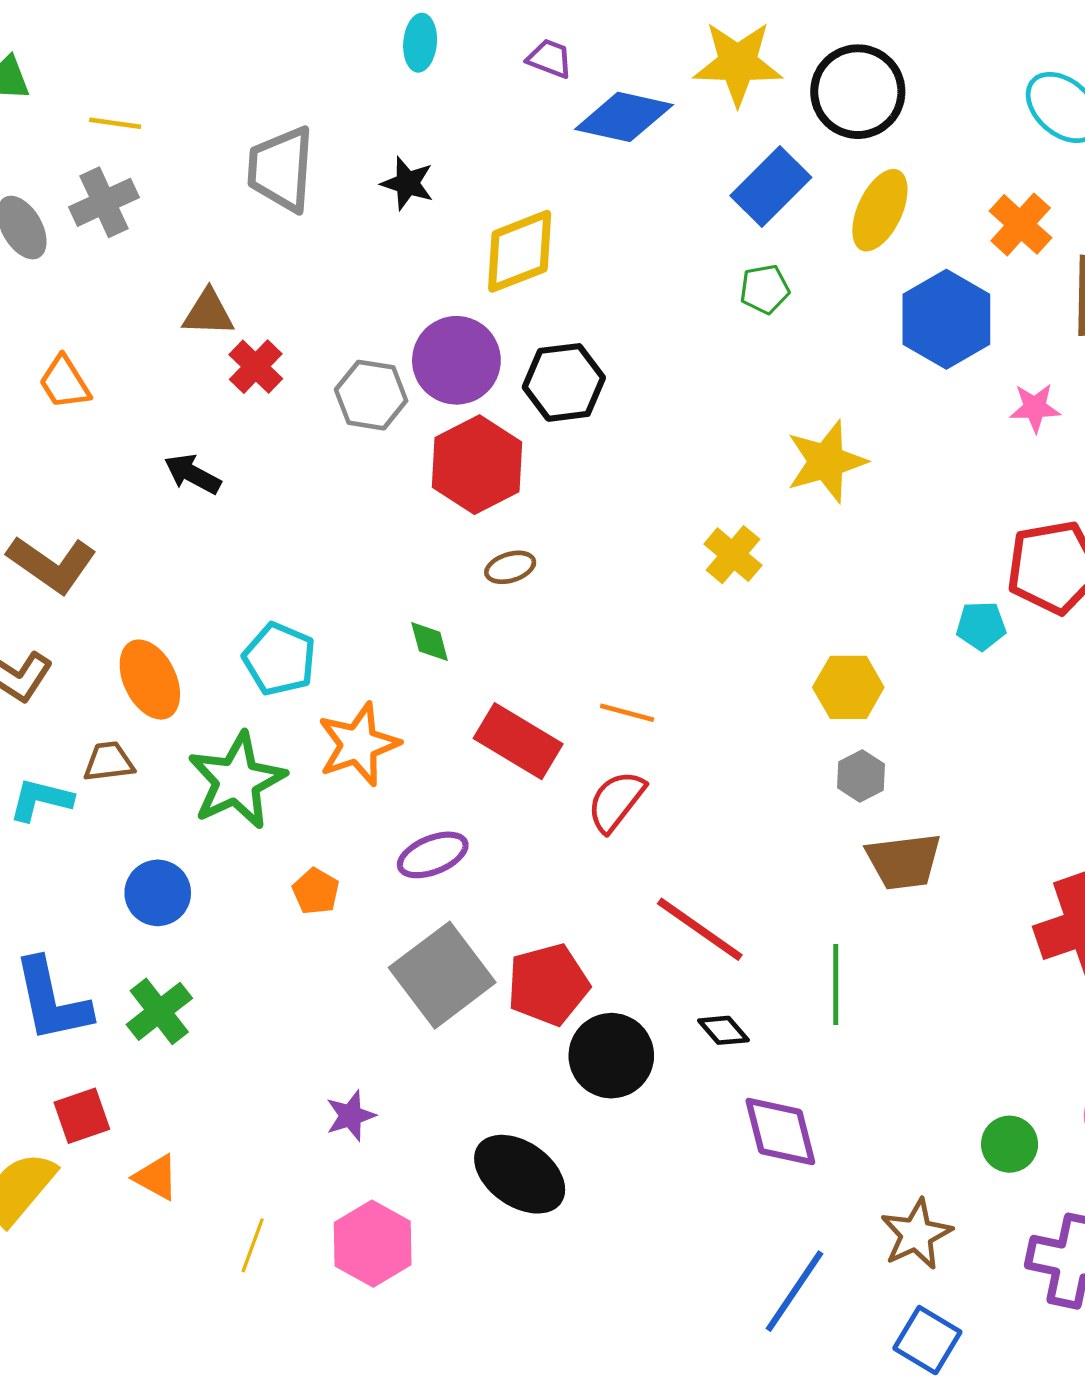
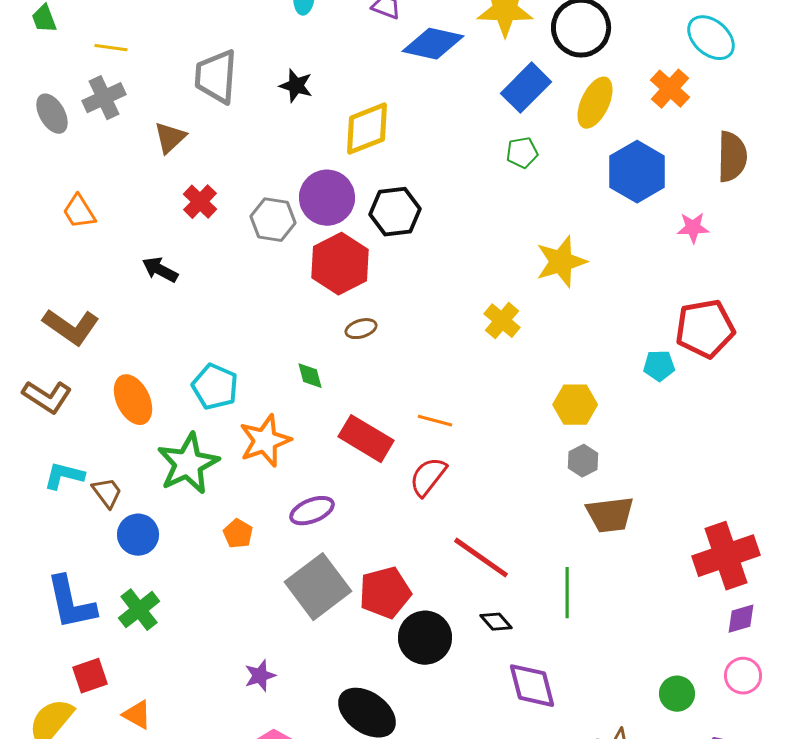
orange cross: (1021, 224) -> (670, 89), moved
brown triangle: (208, 313) -> (170, 138), moved, turned -45
brown trapezoid: (109, 762) -> (107, 493), moved, turned 60

